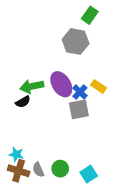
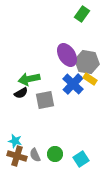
gray hexagon: (76, 42) -> (87, 62), moved
purple ellipse: (61, 84) -> (67, 55), moved
blue cross: (80, 92) -> (73, 84), size x1.5
gray square: (79, 109) -> (45, 100), moved

